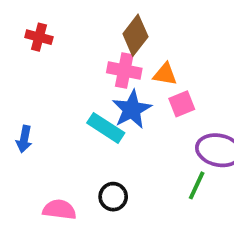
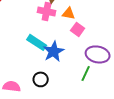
pink square: (182, 104) -> (78, 29), turned -32
blue star: (132, 109) -> (54, 51), moved

